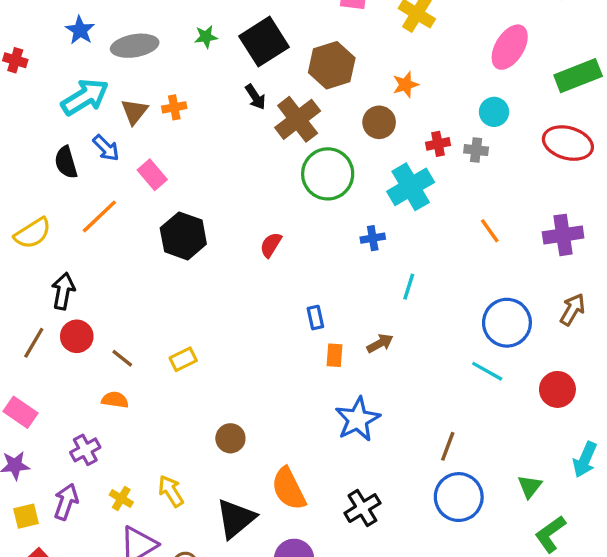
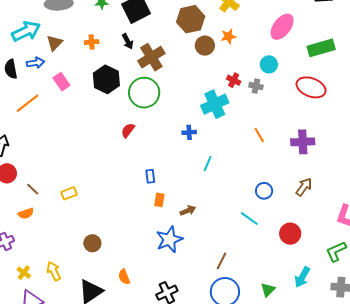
brown hexagon: (332, 65) -> (191, 19), moved
orange star: (406, 85) -> (228, 36), moved
orange cross: (174, 107) -> (92, 42), moved
brown circle: (379, 122) -> (205, 46), moved
red cross: (438, 144) -> (234, 80), turned 32
blue arrow: (106, 148) -> (36, 63), turned -60
green circle: (328, 174) -> (144, 93), moved
black hexagon: (183, 236) -> (106, 79), moved
blue circle: (507, 323) -> (264, 191), size x0.6
brown arrow: (380, 343) -> (188, 211), moved
orange semicircle: (115, 400) -> (26, 213), turned 147
orange semicircle: (289, 489) -> (124, 277), size x0.6

